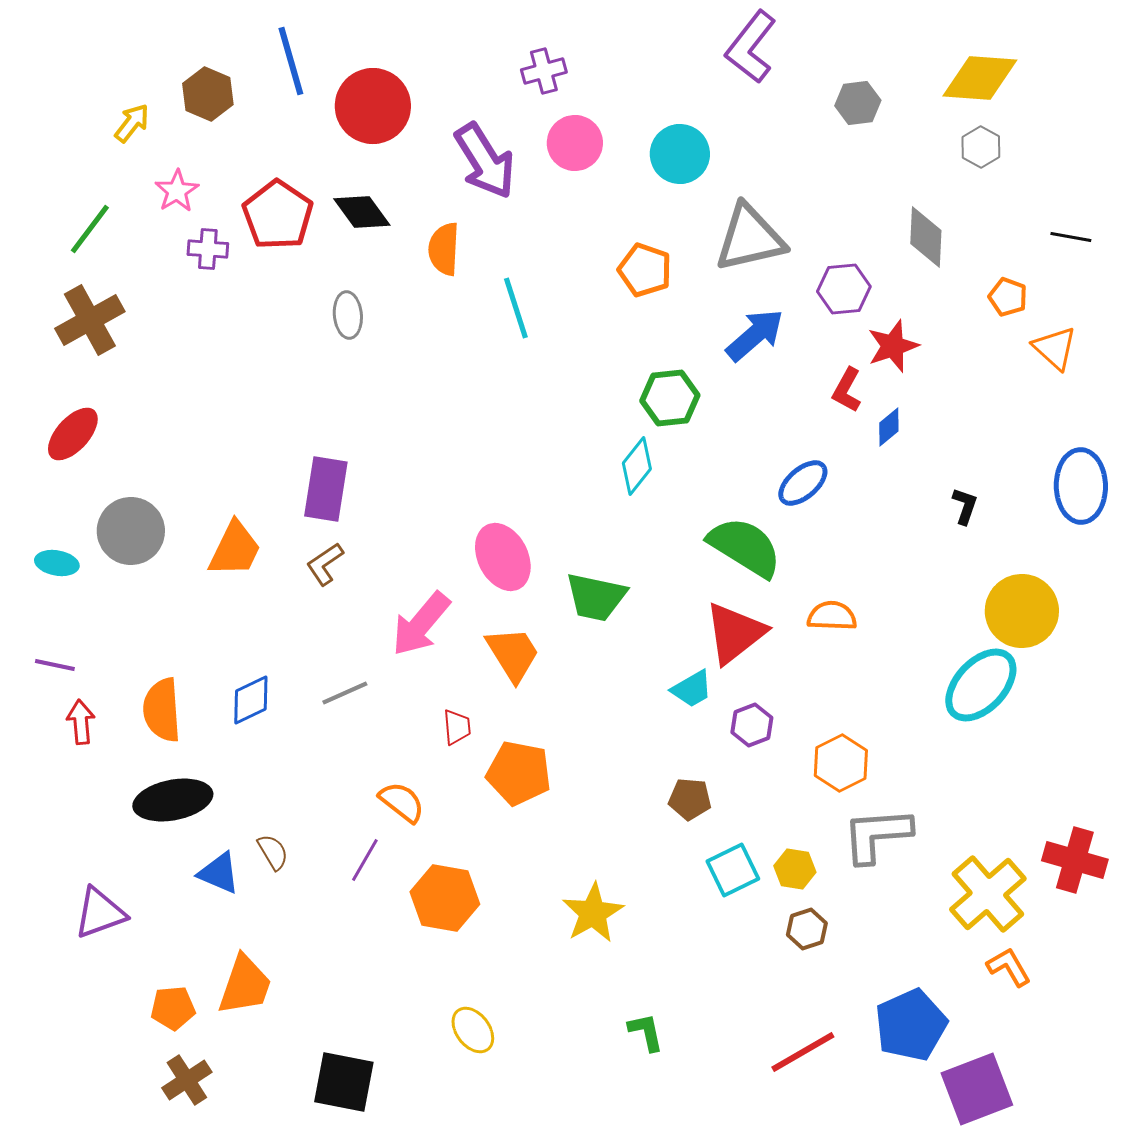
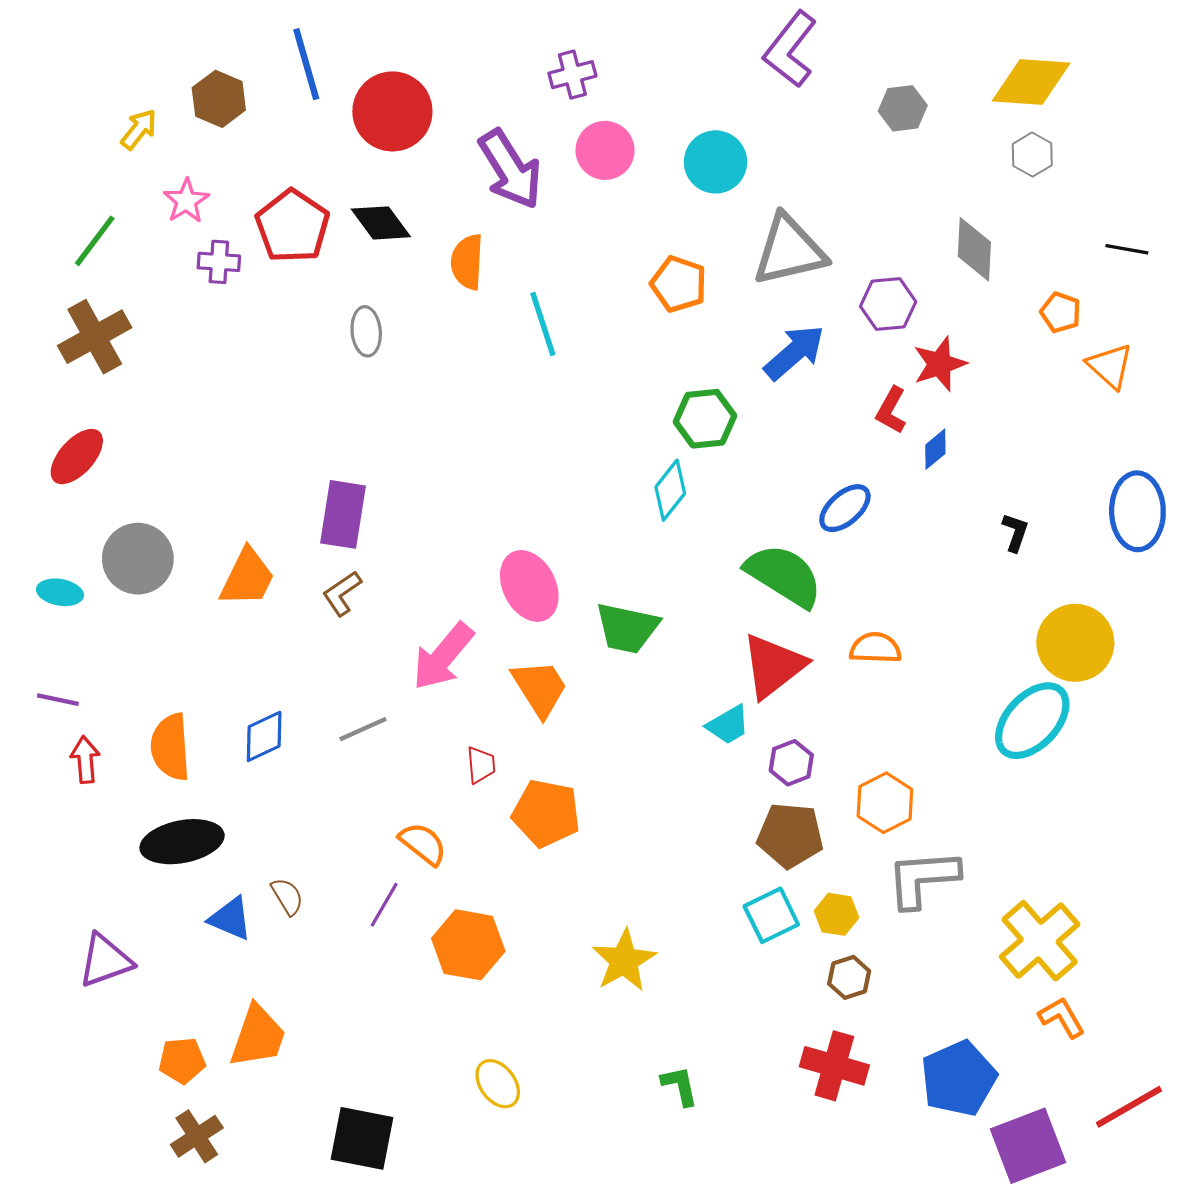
brown pentagon: (690, 799) -> (790, 835), moved, size x1.5
red cross: (1075, 860) -> (834, 1066), moved
red line: (803, 1052) -> (1129, 1107), moved

